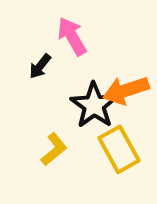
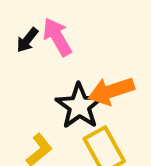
black arrow: (40, 66) -> (27, 40), moved

